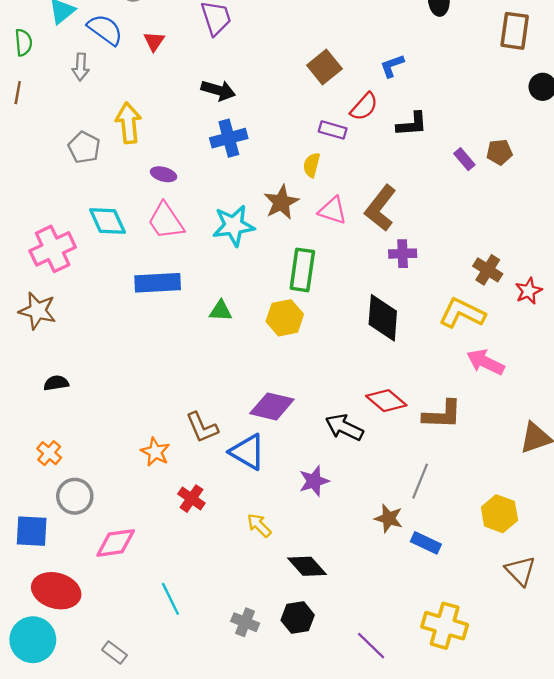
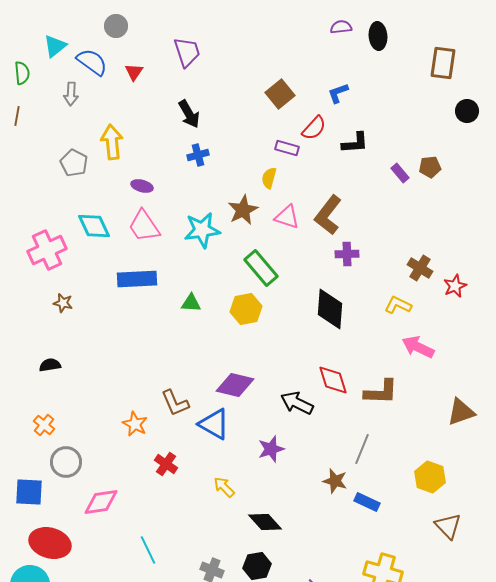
black arrow: (218, 90) -> (189, 114), turned 44
blue cross: (229, 138) -> (198, 155), size x0.7
green rectangle: (302, 270) -> (261, 268), turned -48
brown star: (37, 311) -> (63, 303), moved, size x0.6
yellow L-shape: (462, 313) -> (398, 305), size x0.7
red diamond: (386, 401) -> (333, 380), turned 32

